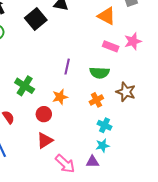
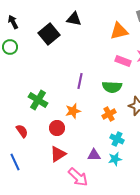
orange triangle: (107, 16) -> (119, 31), turned -42
purple triangle: (92, 162) -> (94, 155), moved

